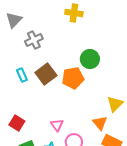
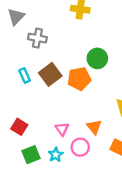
gray cross: (34, 40) -> (37, 38), turned 36
orange triangle: (100, 123) -> (94, 127), moved

